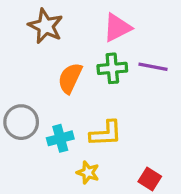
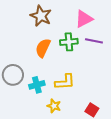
brown star: (46, 26) -> (41, 16), moved
pink triangle: (117, 28) -> (84, 19), moved

